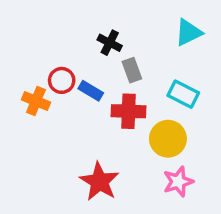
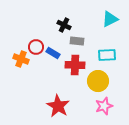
gray rectangle: (132, 70) -> (77, 41), turned -64
cyan rectangle: (183, 94) -> (107, 55), turned -30

